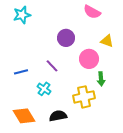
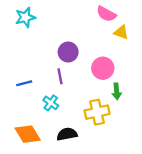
purple circle: (66, 38) -> (68, 52), moved
yellow triangle: (107, 41) -> (121, 32), moved
purple line: (52, 66) -> (60, 76), turned 32

